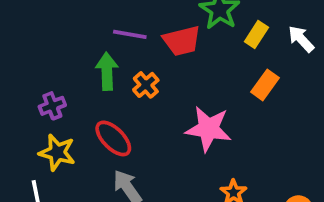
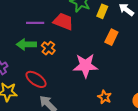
red trapezoid: (182, 41) -> (63, 21), turned -135
green arrow: (107, 71) -> (26, 44), turned -78

